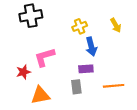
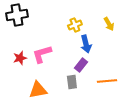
black cross: (31, 16) -> (17, 15), moved
purple rectangle: (86, 69) -> (81, 65), turned -48
red star: (23, 72) -> (20, 58), moved

